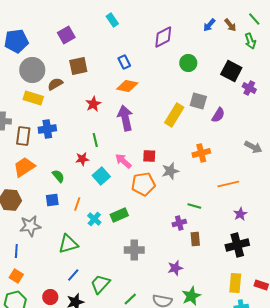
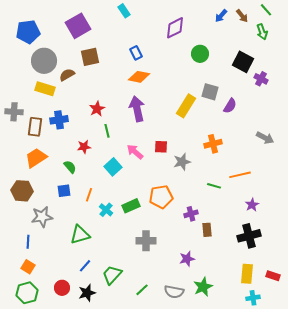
purple square: (66, 35) -> (78, 26), size x1.4
red star: (93, 104) -> (97, 109), moved
red star: (82, 159) -> (84, 147), moved
orange pentagon: (143, 184) -> (161, 197), moved
green line: (194, 206) -> (214, 186), moved

